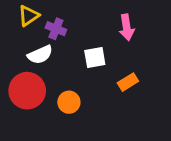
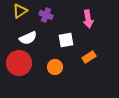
purple cross: (56, 29) -> (46, 15), moved
orange circle: (69, 102) -> (55, 67), moved

